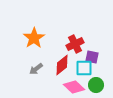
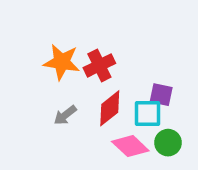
orange star: (34, 38) -> (62, 62), turned -30
red cross: (75, 44) -> (99, 65), moved

